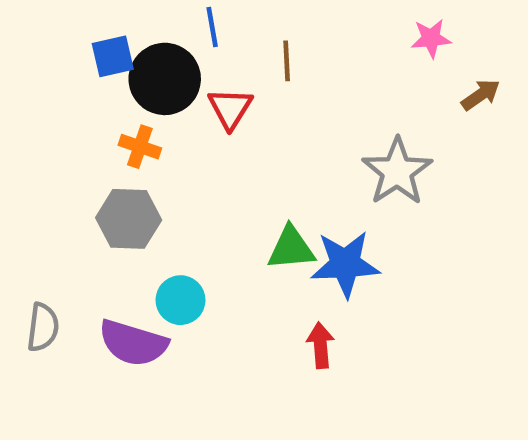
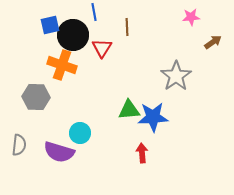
orange cross: (140, 147) -> (62, 65), size x1.6
gray hexagon: (129, 219) -> (36, 97), moved

